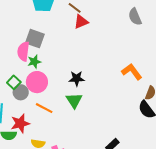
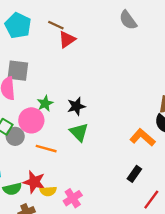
green star: (34, 62) -> (45, 104), moved
orange L-shape: (132, 72) -> (142, 137), moved
red star: (20, 123) -> (34, 182), moved, turned -30

